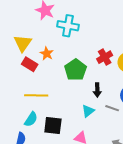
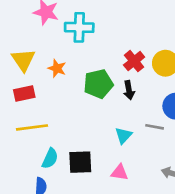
red rectangle: (30, 64) -> (24, 93), moved, turned -35
green pentagon: (75, 70) -> (98, 84), turned 30
black arrow: (97, 90) -> (129, 90), moved
yellow line: (36, 95) -> (32, 127), moved

